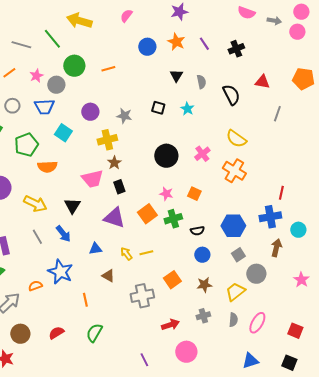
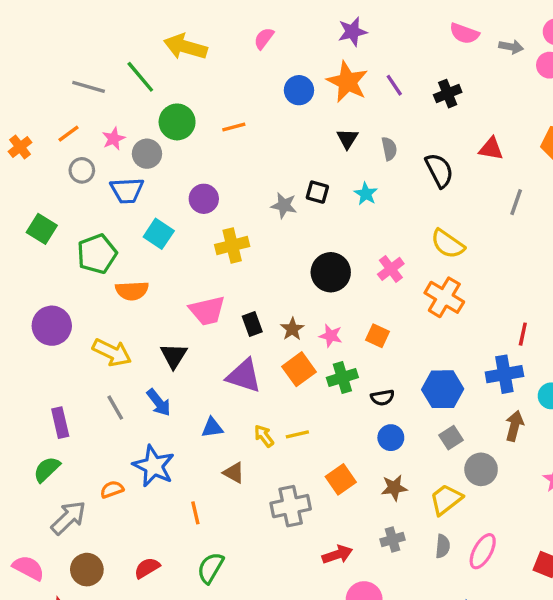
orange star: (176, 42) -> (347, 82), size x1.4
gray circle: (12, 106) -> (82, 170), moved
gray star: (124, 116) -> (284, 205), moved
brown star: (114, 163) -> (292, 329), moved

